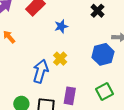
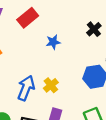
yellow cross: (60, 59) -> (51, 85), moved

